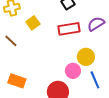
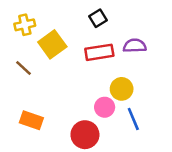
yellow square: (33, 23) -> (52, 44), size x1.5
purple semicircle: (96, 24) -> (135, 46), turned 30

